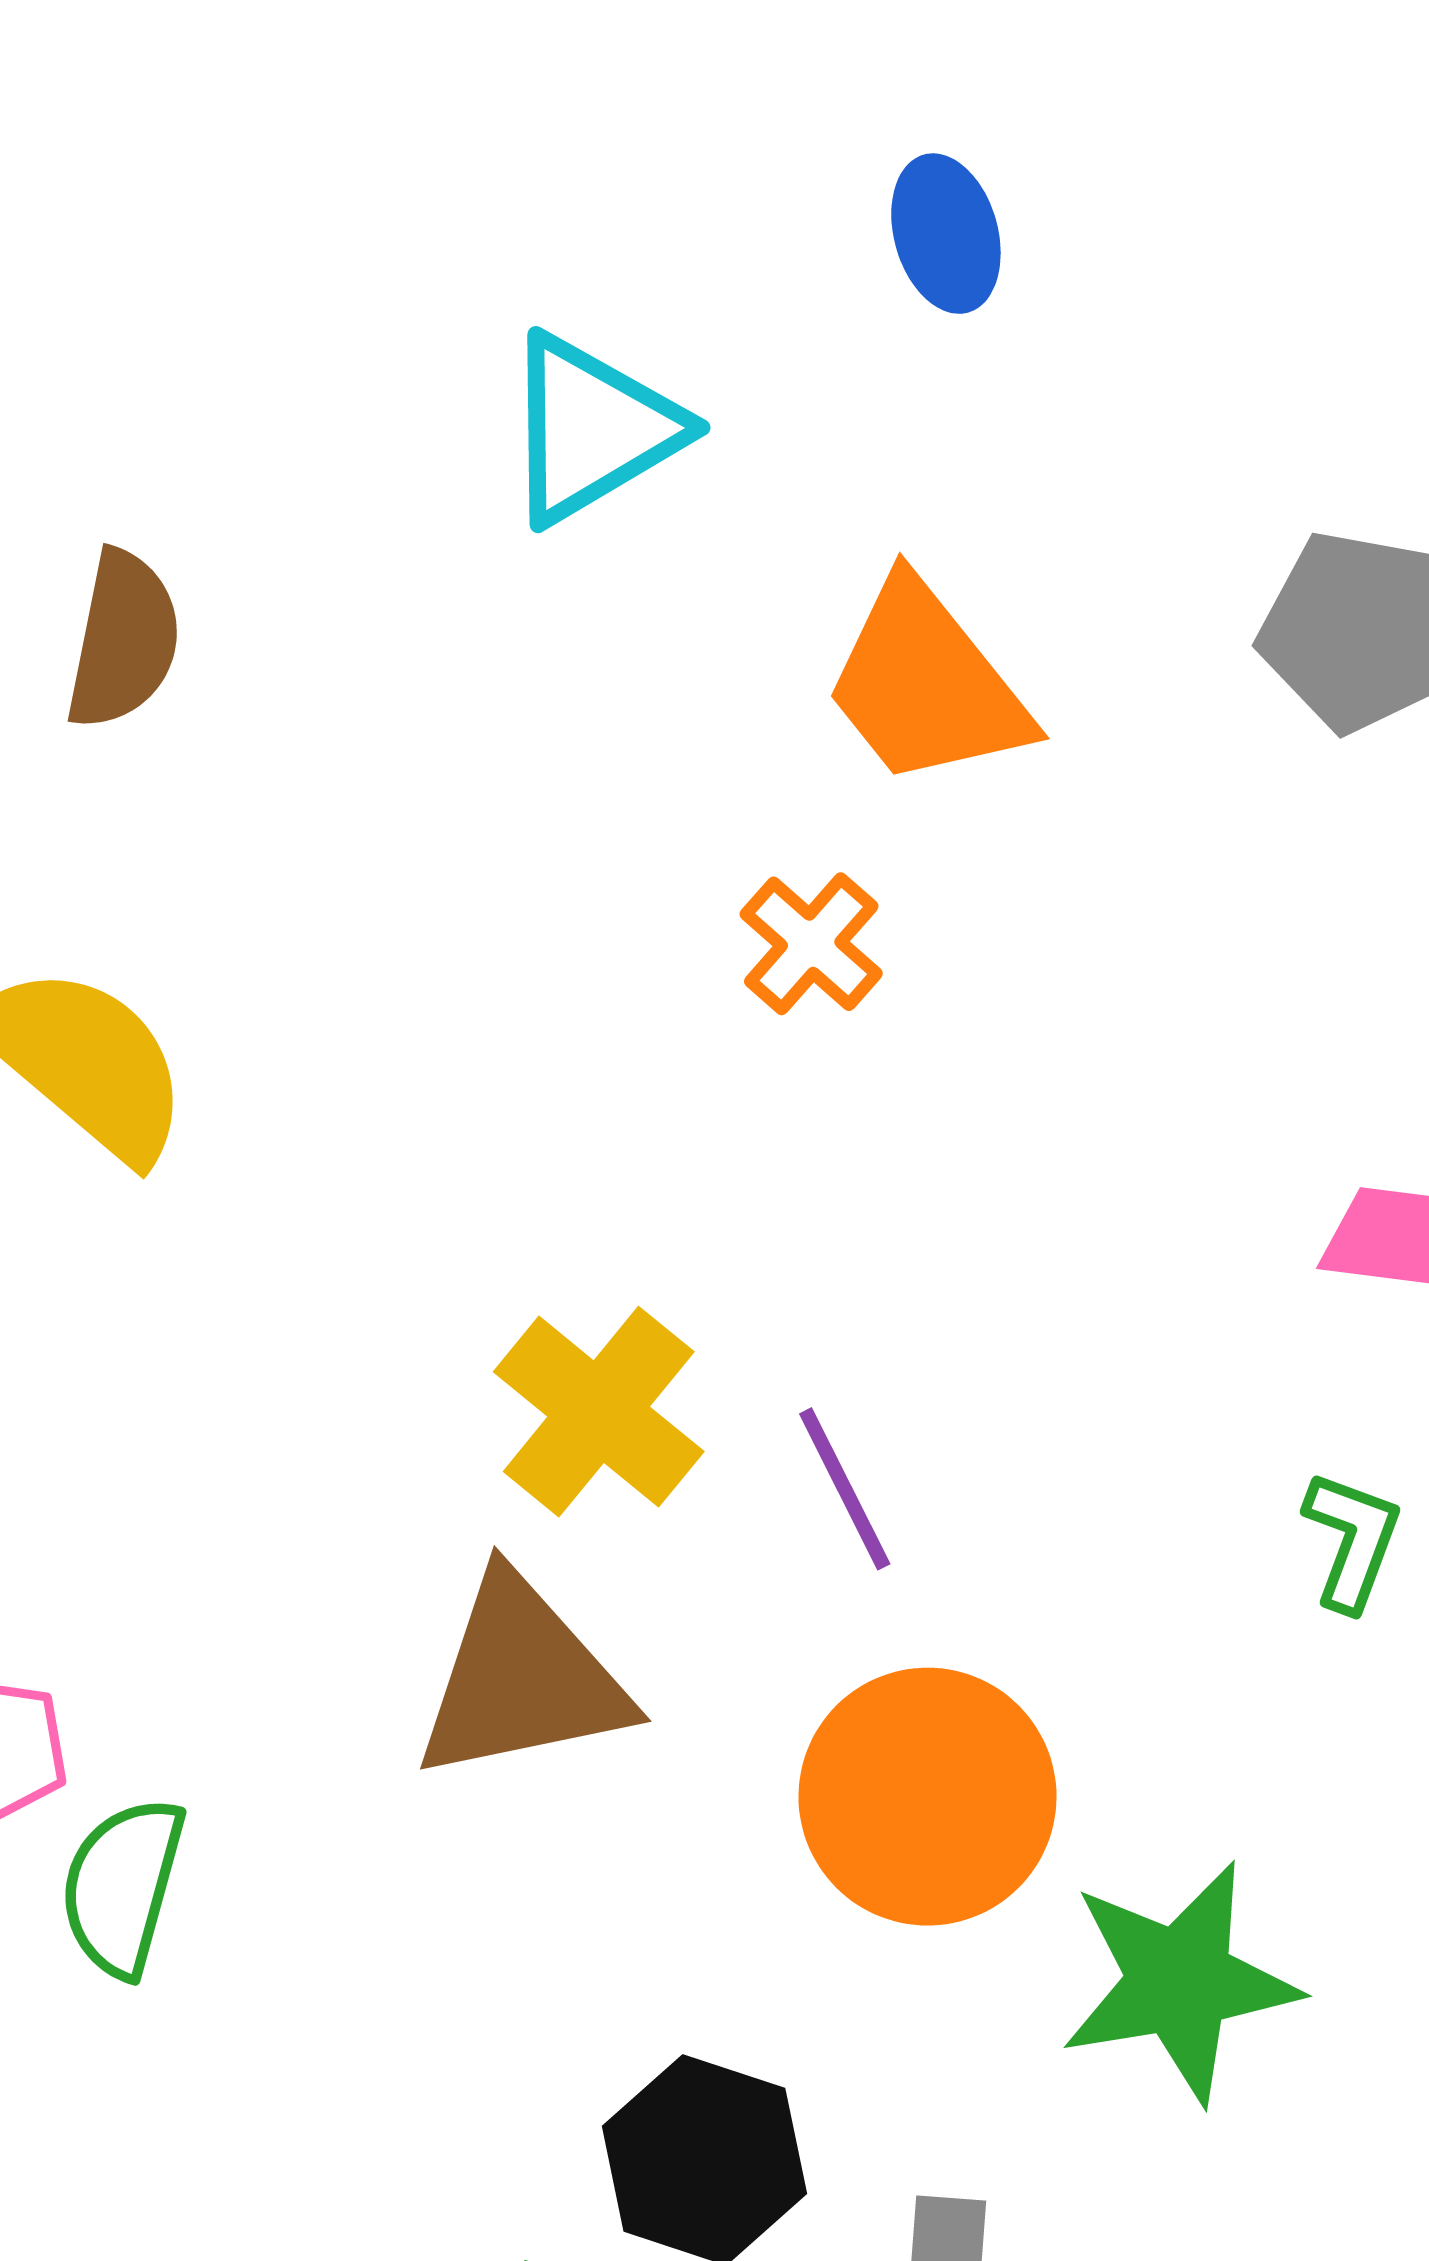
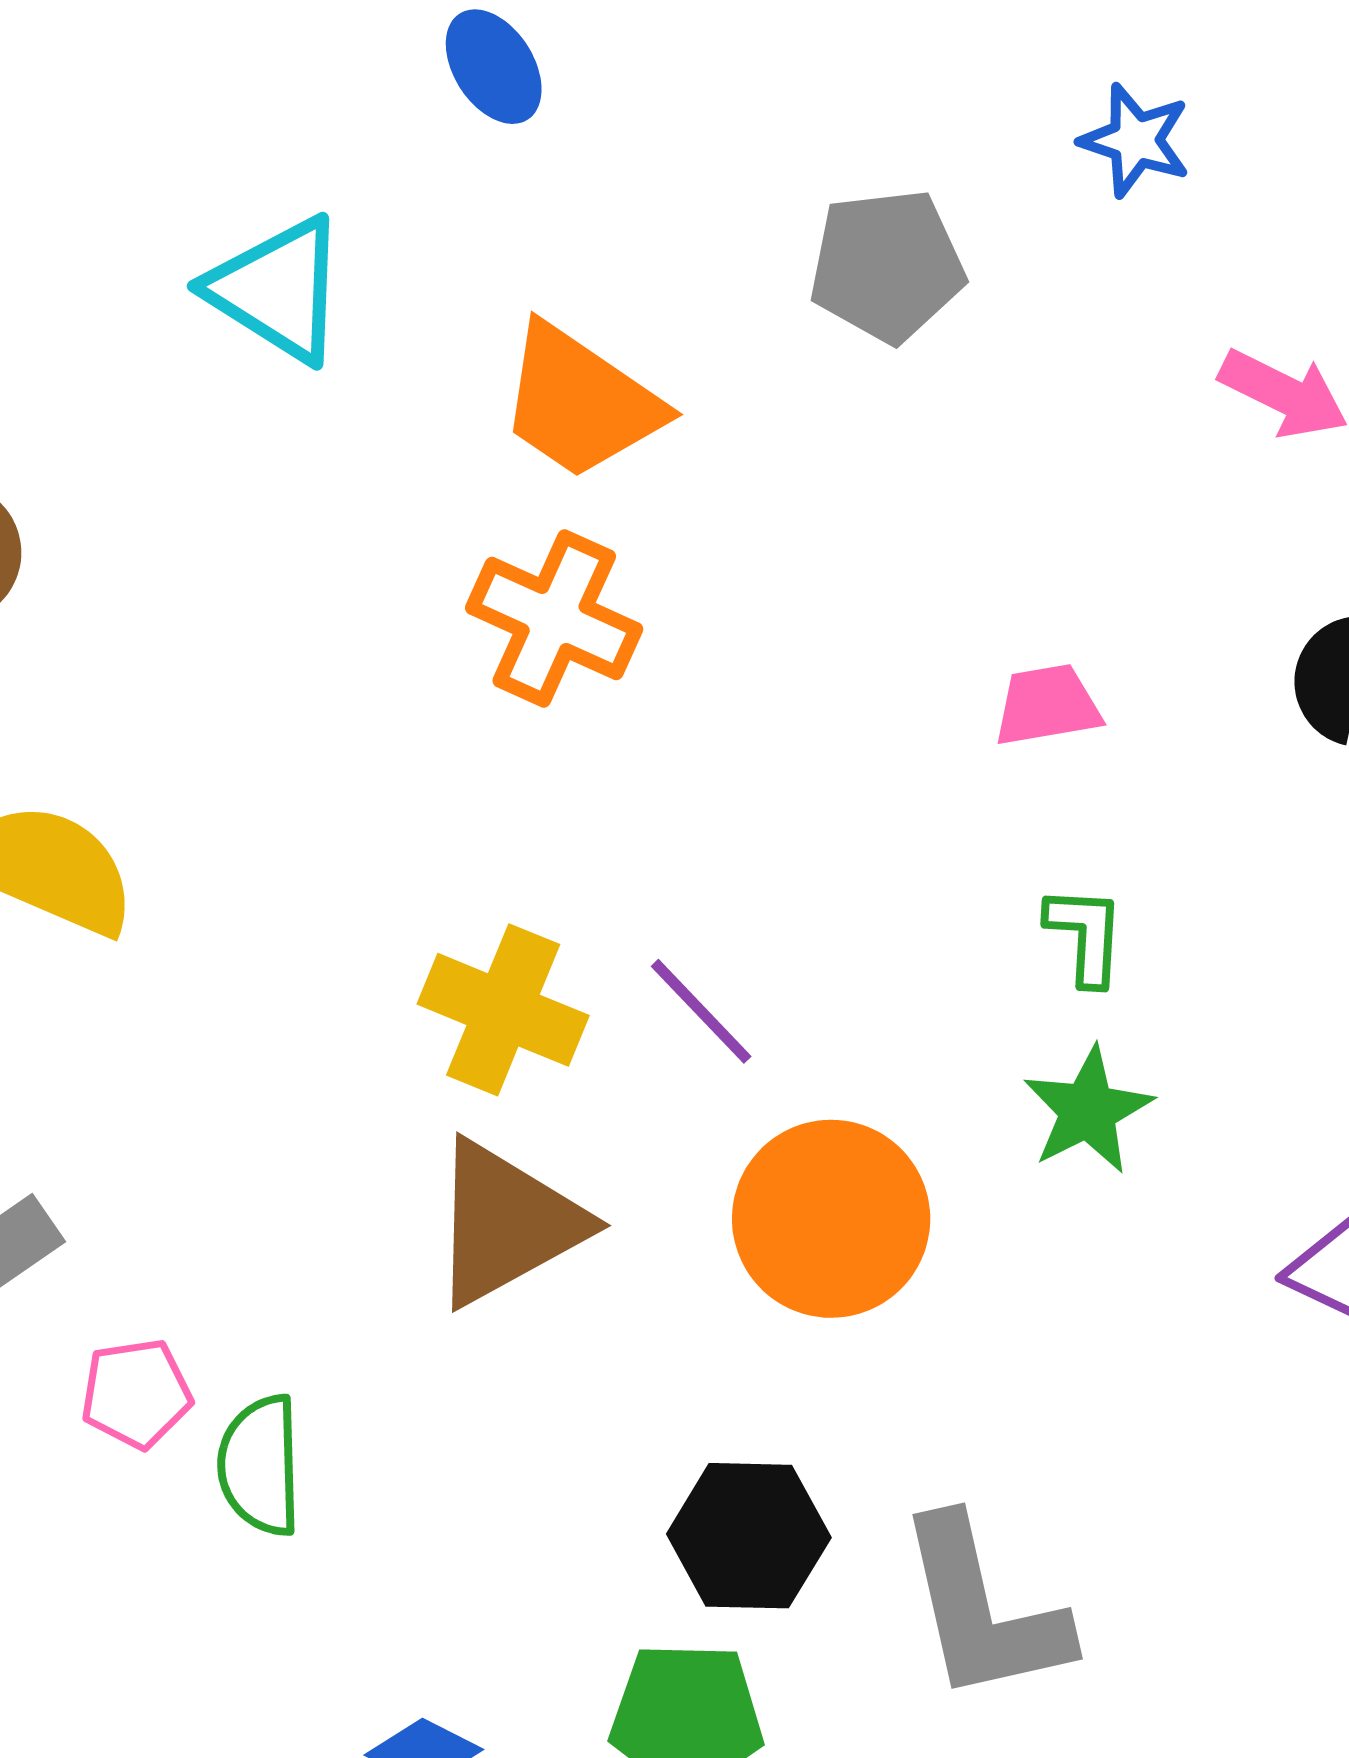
cyan triangle: (592, 429) -> (278, 290), turned -40
orange cross: (811, 944) -> (554, 618), size x1.5
green star: (1180, 1982) -> (1088, 1110), moved, size x0.7

